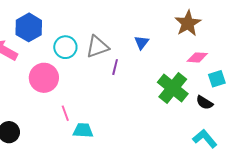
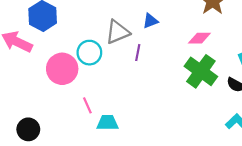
blue triangle: (142, 42) -> (150, 21), moved, turned 35
cyan circle: (65, 47) -> (89, 53), moved
pink diamond: (197, 57) -> (199, 38), moved

